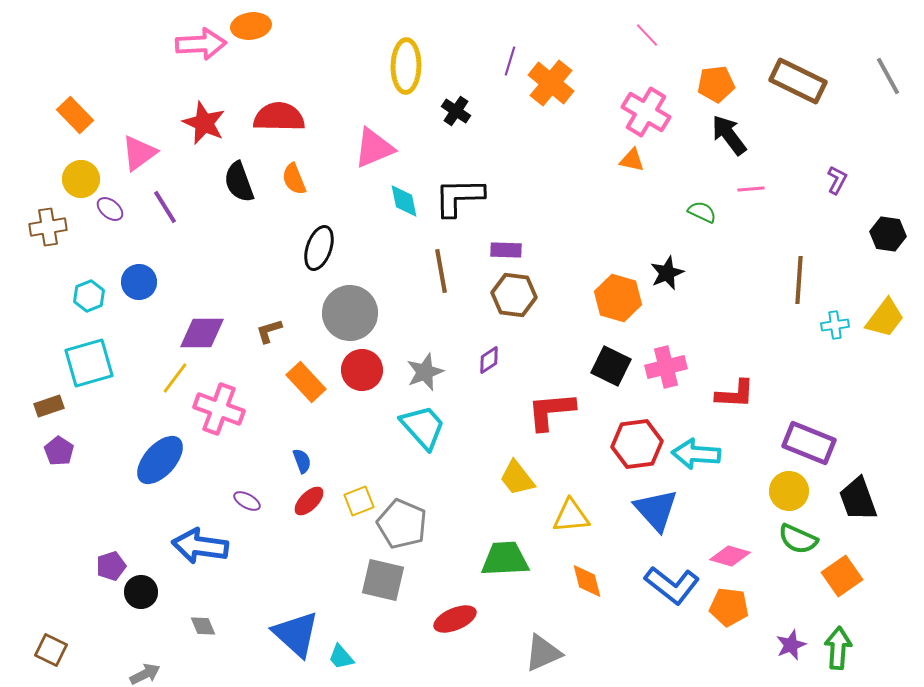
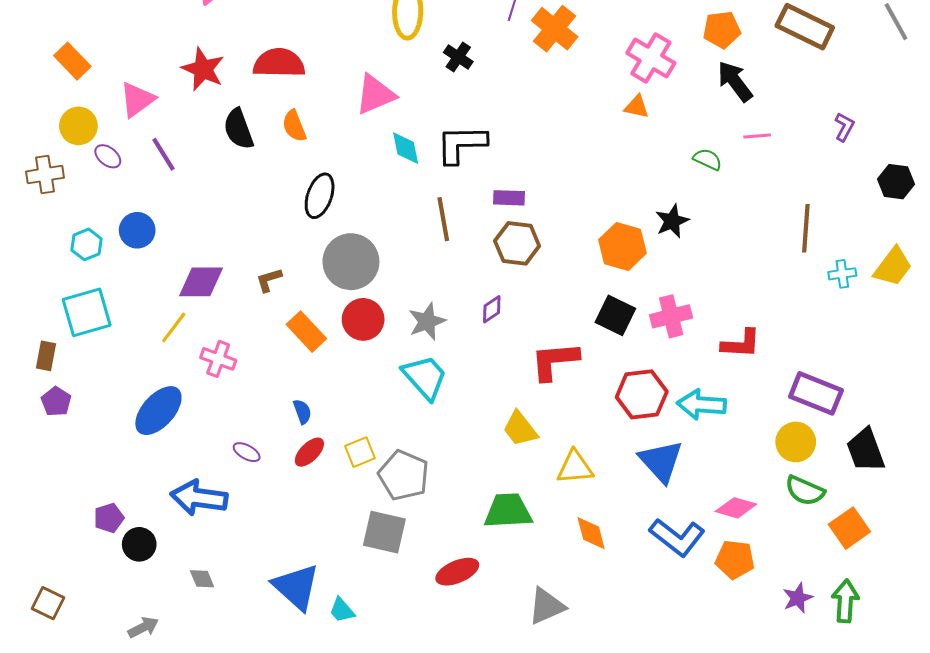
brown rectangle: (49, 406) -> (46, 356), turned -60
pink cross: (219, 409) -> (218, 359), size x0.7

